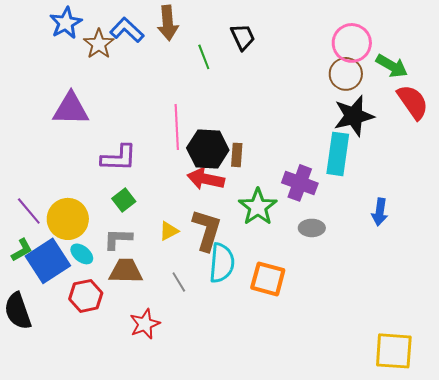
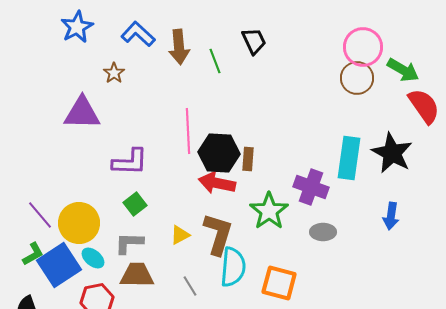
brown arrow: (168, 23) -> (179, 47), moved
brown star: (99, 44) -> (114, 73), moved, size x0.7
black star: (354, 116) -> (392, 153), moved, turned -30

